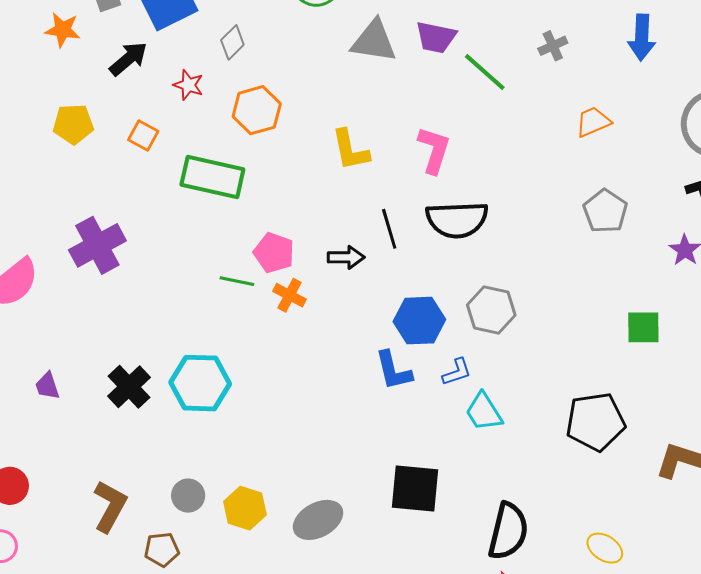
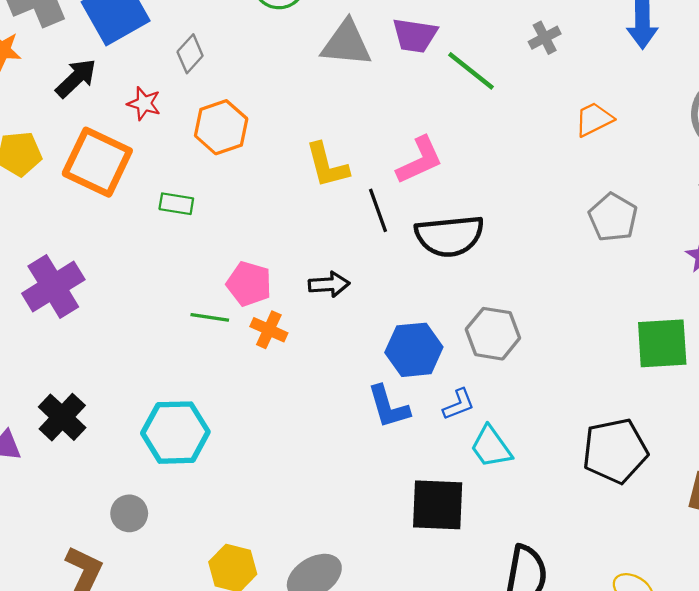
orange square: (143, 135) -> (97, 162), size x2.0
pink L-shape: (434, 150) -> (420, 160), turned 51
green rectangle: (212, 177) -> (176, 204), size x0.5
black line: (389, 229) -> (378, 210), moved
green square: (643, 327) -> (662, 343), size x1.4
black cross: (129, 387) -> (62, 417), moved
black square: (415, 488) -> (438, 505), moved
gray circle: (188, 496) -> (129, 513), moved

